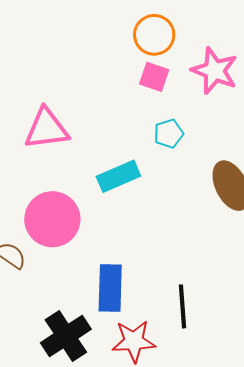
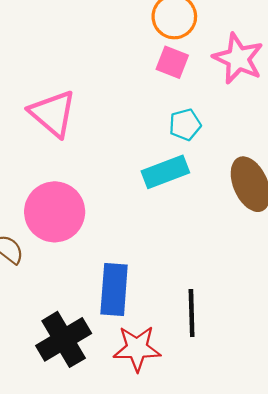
pink triangle: (47, 129) -> (53, 113), turned 45
cyan rectangle: (118, 176) -> (165, 172), moved

